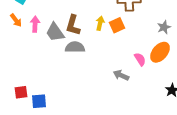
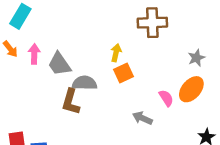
brown L-shape: (73, 25) -> (71, 102), moved
orange square: (117, 25) -> (123, 73), moved

